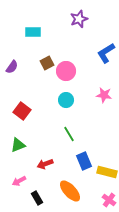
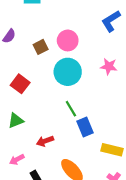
brown square: (47, 63) -> (41, 47), moved
cyan circle: (66, 100) -> (68, 72), size x1.6
blue rectangle: (84, 161) -> (85, 127), moved

